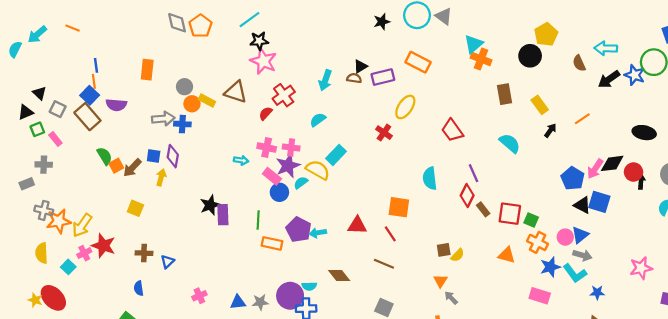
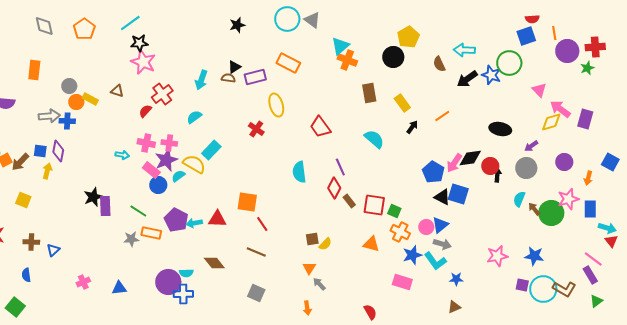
black star: (382, 22) -> (237, 25), moved
gray diamond: (177, 23) -> (44, 26), moved
brown triangle: (236, 92) -> (117, 91), size x0.6
yellow ellipse: (405, 107) -> (276, 105), turned -50
orange square: (399, 207) -> (247, 202), moved
green line: (258, 220) -> (138, 211), turned -60
red triangle: (357, 225) -> (217, 219), moved
gray star: (260, 302) -> (131, 239), moved

